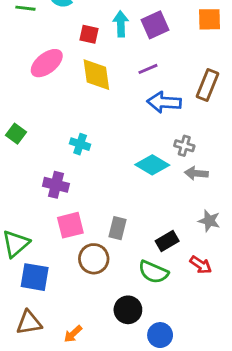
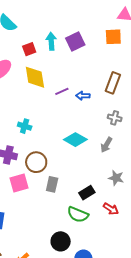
red square: (89, 34) -> (29, 49), turned -32
purple line: (148, 69) -> (62, 91), moved
blue arrow: (164, 102) -> (83, 96), size x0.6
gray cross: (184, 146) -> (115, 118), moved
gray arrow: (196, 173) -> (106, 145), turned -63
brown circle: (94, 259) -> (36, 162), moved

